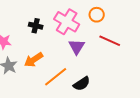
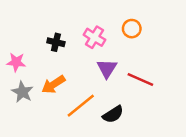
pink cross: (67, 22) -> (94, 37), size x0.7
red line: (110, 41) -> (140, 80), moved

